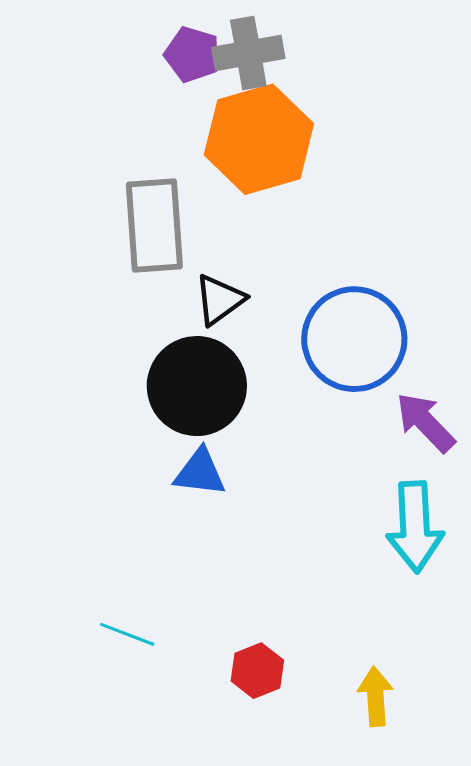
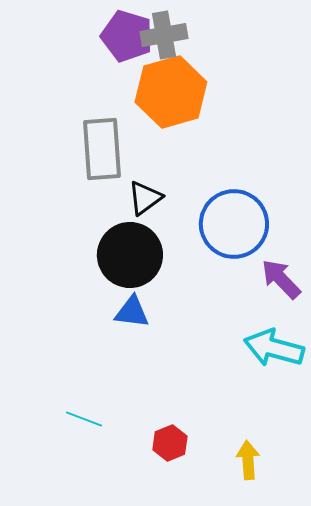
purple pentagon: (192, 54) -> (127, 36), size x1.4
cyan arrow: (415, 527) -> (274, 348), turned 108

